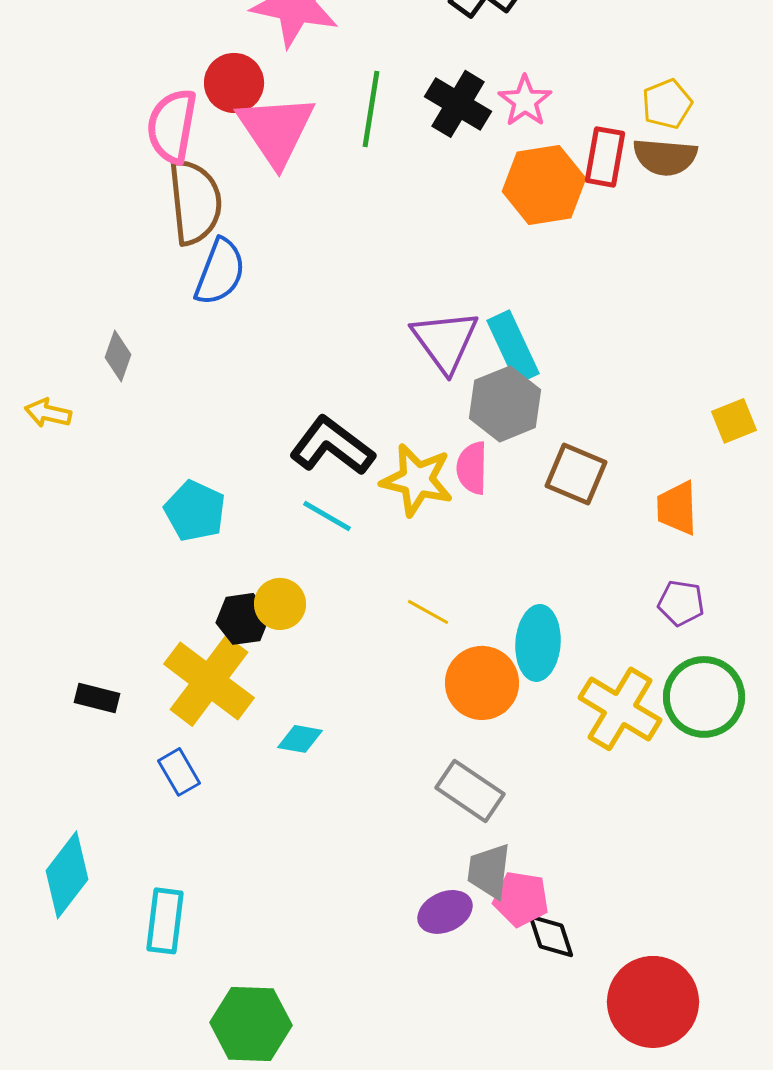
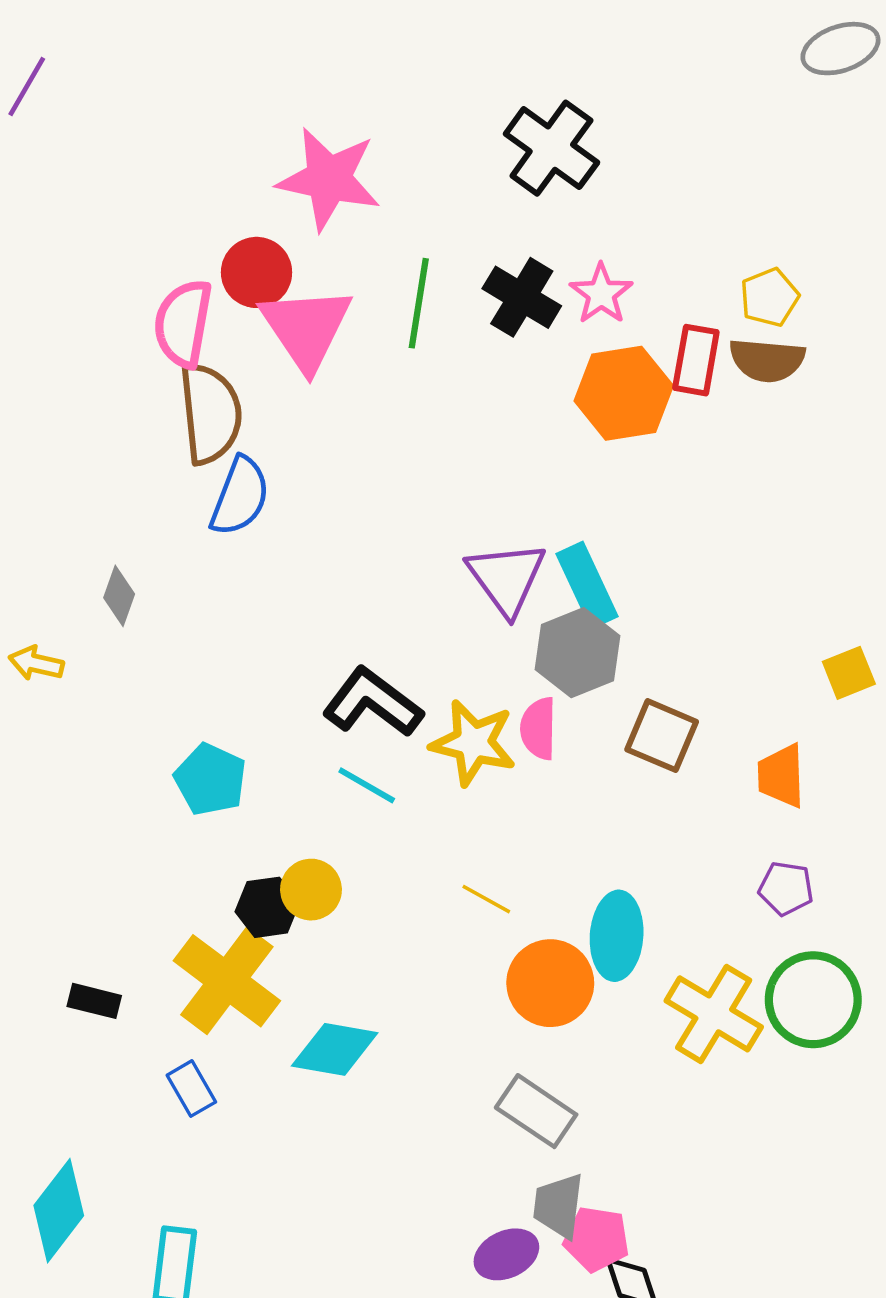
cyan diamond: (300, 739) -> (335, 1049), size x1.6

